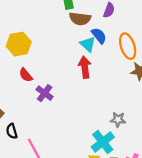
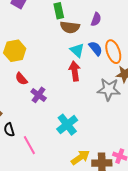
blue semicircle: (99, 36) -> (96, 48), moved
gray star: (118, 120) -> (109, 89), moved, size x1.6
cyan cross: (103, 142) -> (67, 125), moved

